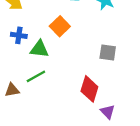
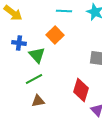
green triangle: (39, 49) -> (37, 55), turned 42
brown triangle: (12, 90) -> (38, 101), moved

